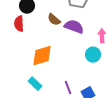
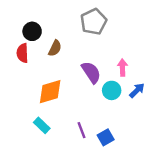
brown semicircle: (54, 20) -> (55, 48), moved, turned -104
purple semicircle: (74, 27) -> (91, 72), moved, turned 36

